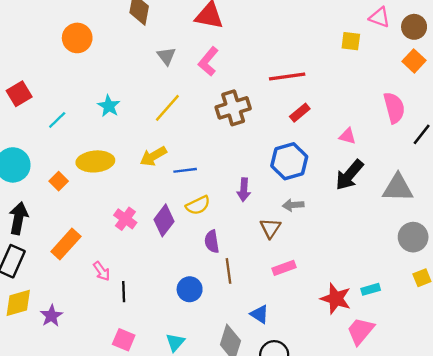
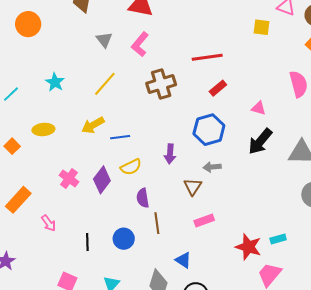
yellow ellipse: (95, 161) -> (43, 129), size x0.7
black line: (124, 292) -> (87, 242), moved

